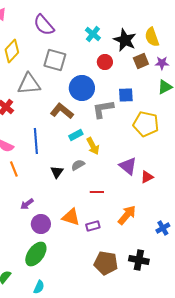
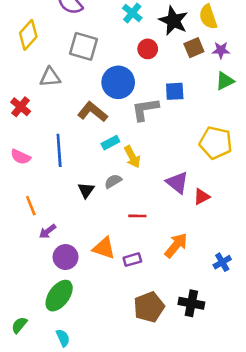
gray triangle: (29, 84) -> (50, 77), size x0.7
yellow pentagon: (146, 124) -> (216, 143), moved
orange line: (14, 169) -> (31, 206), moved
brown pentagon: (106, 263) -> (149, 307), turned -30
cyan semicircle: (39, 287) -> (63, 338), turned -48

